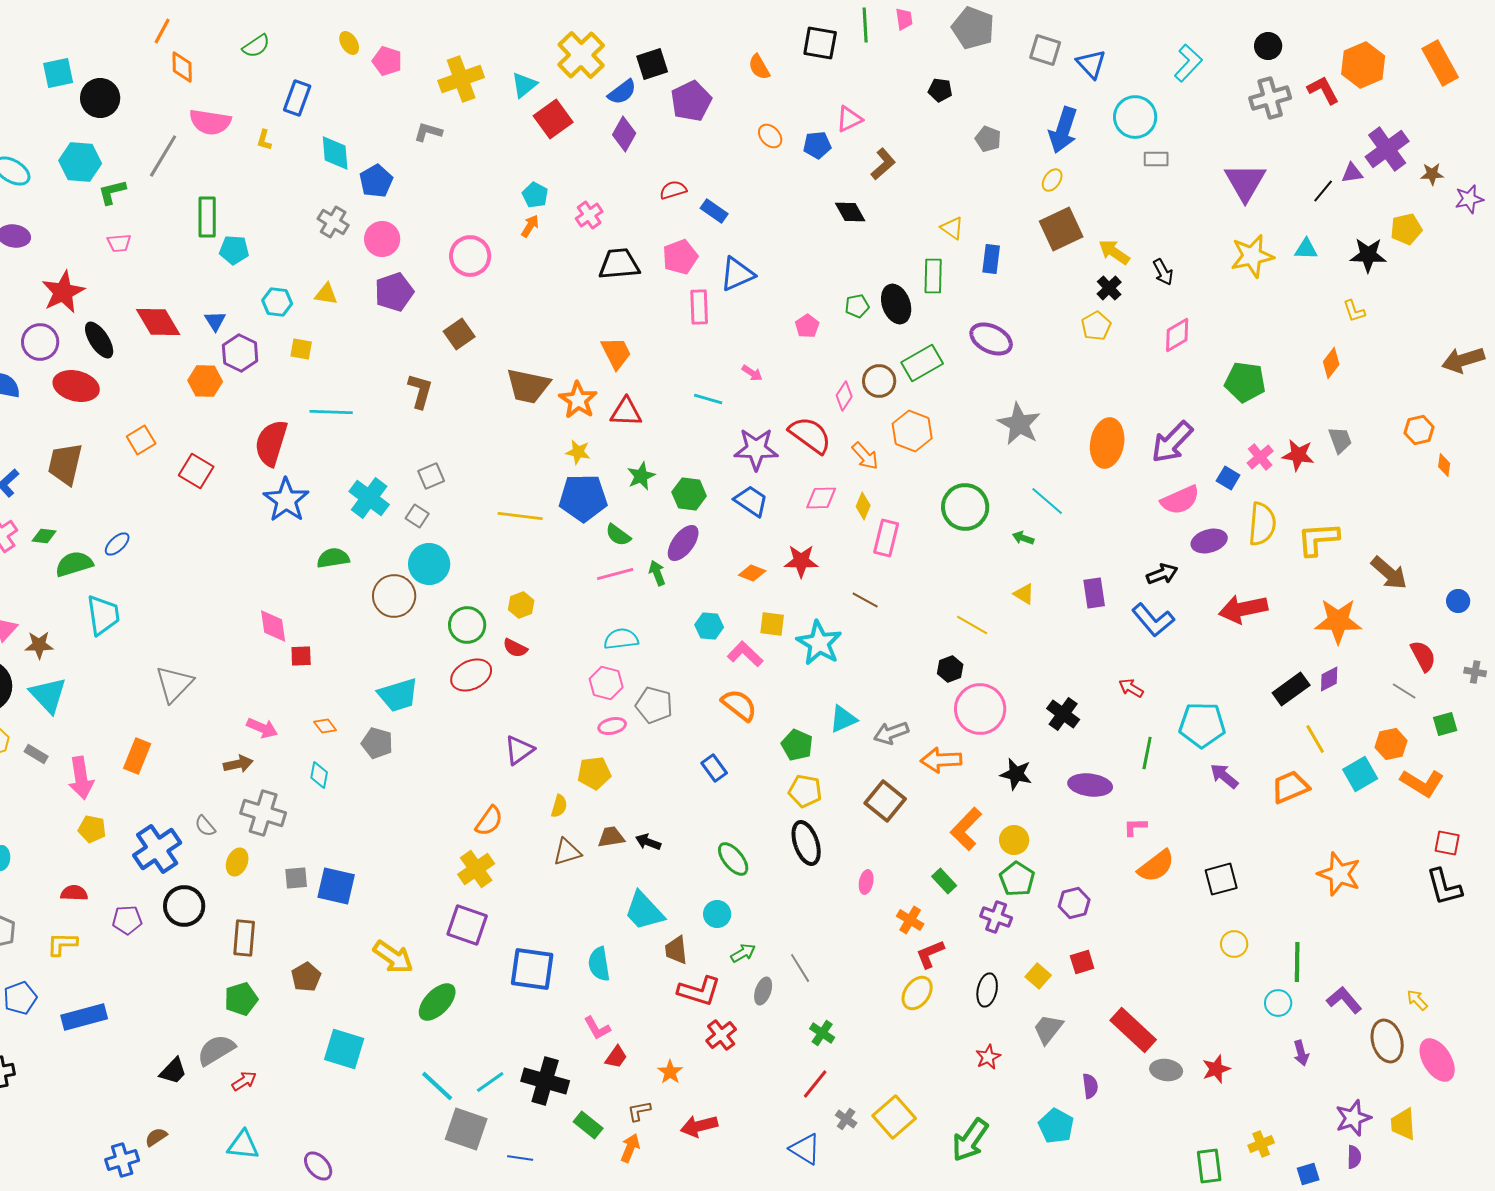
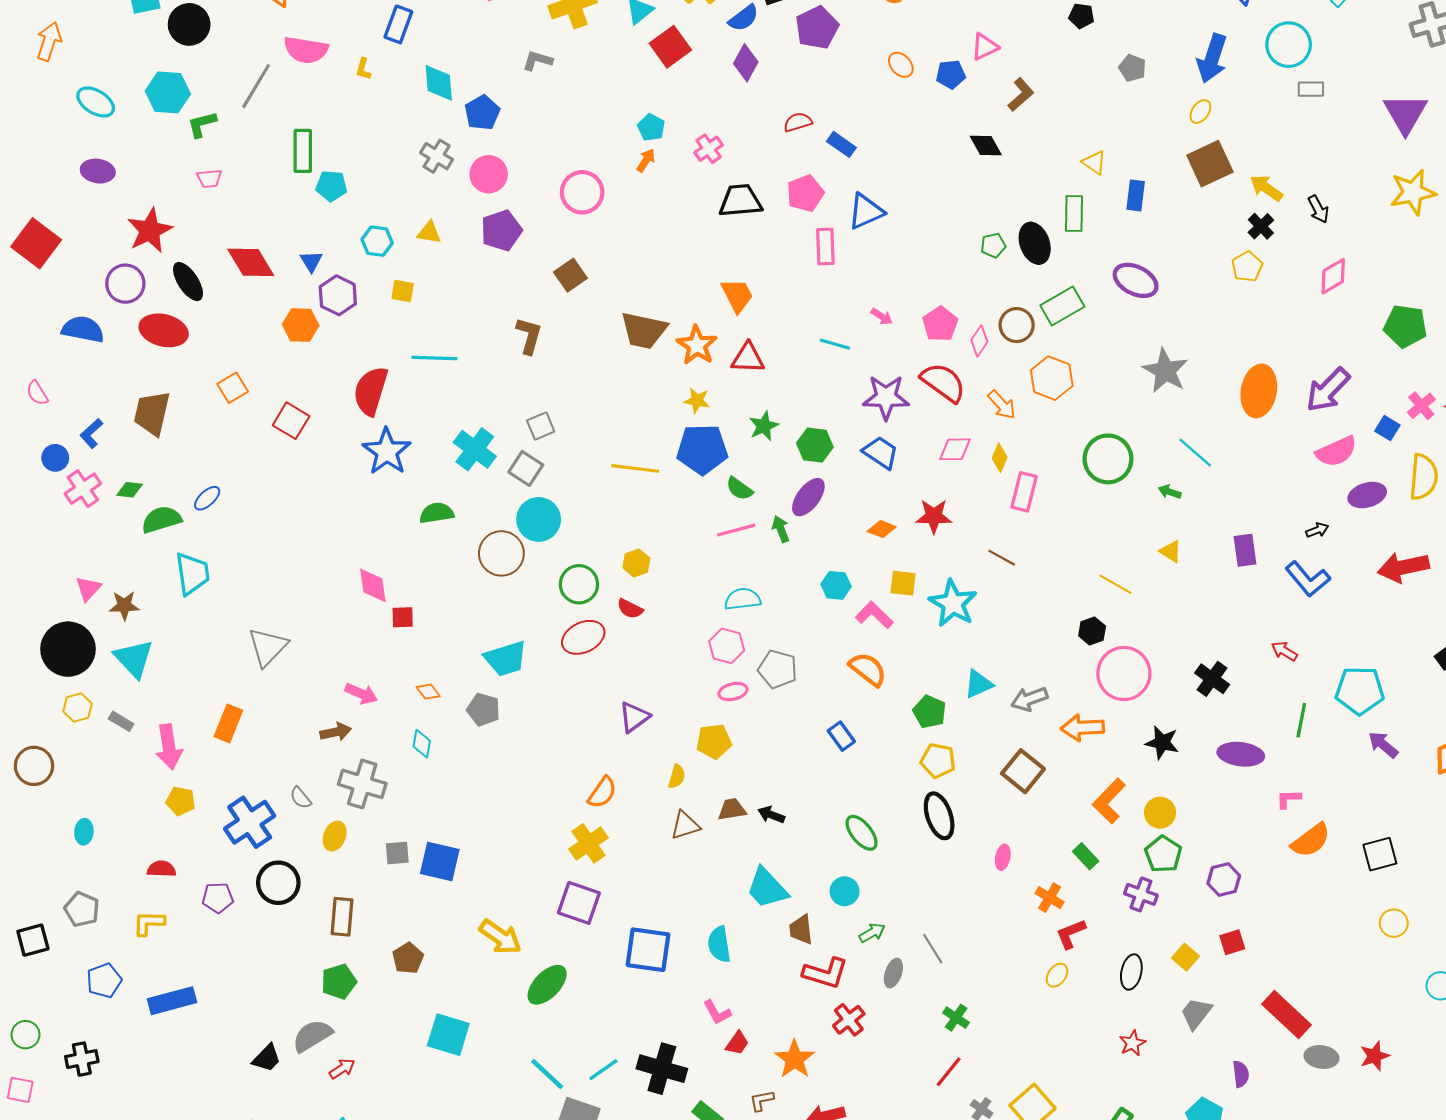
pink pentagon: (807, 326) -> (940, 324), moved, size x1.4
gray square: (417, 516) -> (526, 468), size x1.4
black arrow: (1162, 574) -> (1317, 530), size x0.7
yellow ellipse: (917, 993) -> (1057, 975), size x0.7
orange star: (670, 1072) -> (795, 1059), size x1.5

